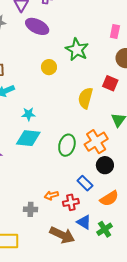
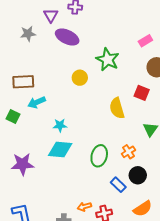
pink rectangle: (115, 32) -> (145, 41), turned 48
yellow semicircle: (85, 98) -> (117, 108), turned -30
orange cross: (96, 142) -> (128, 152), size x0.6
blue rectangle: (85, 183) -> (118, 185), moved

